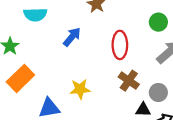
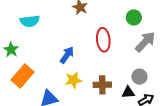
blue arrow: (72, 37) -> (67, 55), moved
brown cross: (129, 81) -> (102, 85), moved, turned -30

